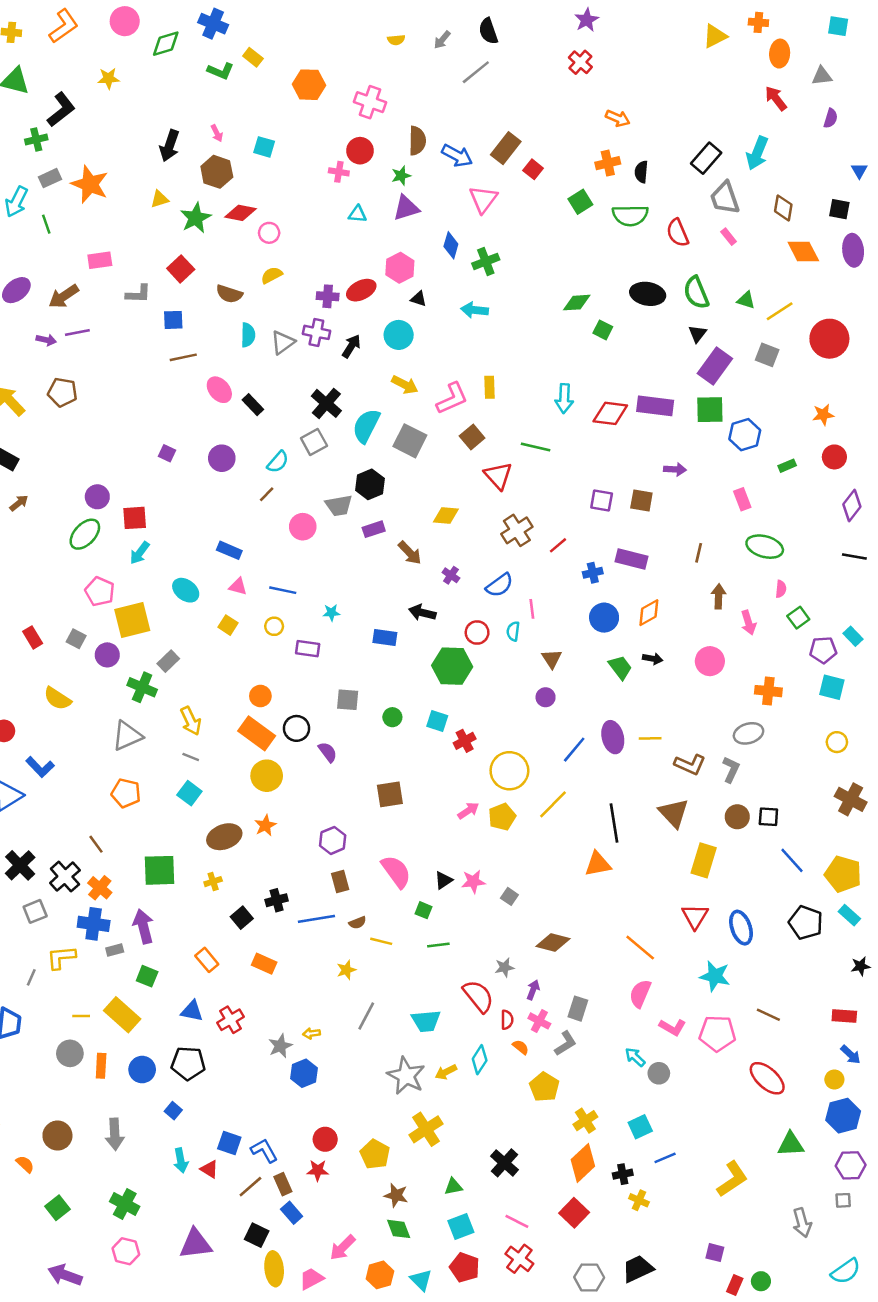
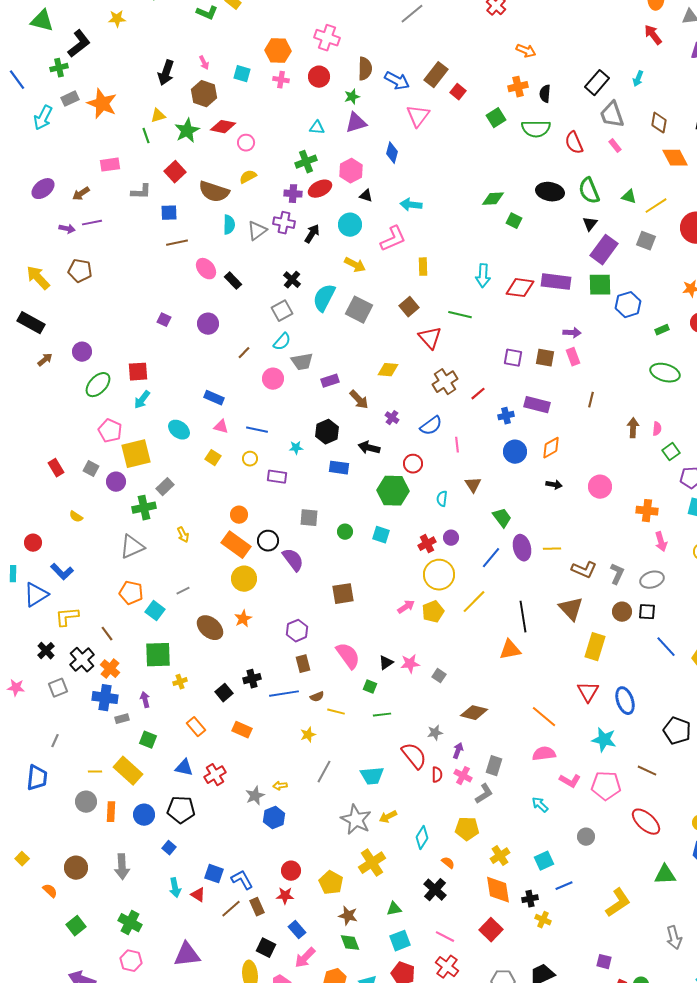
orange hexagon: (309, 85) -> (278, 51), moved
cyan arrow: (757, 153) -> (638, 79), size x0.6
pink cross: (339, 172) -> (281, 80), moved
green line: (46, 224) -> (146, 136), moved
green cross: (486, 261) -> (306, 162), moved
brown semicircle: (229, 294) -> (214, 192), size x1.4
brown arrow: (64, 296) -> (81, 194), size x0.7
pink L-shape: (452, 398) -> (393, 239), moved
black cross: (326, 403) -> (292, 280), size x0.7
cyan semicircle: (278, 462) -> (282, 342), moved
black hexagon: (370, 484) -> (327, 432), moved
purple circle: (97, 497) -> (82, 352), moved
pink rectangle: (742, 499) -> (573, 357), moved
green ellipse: (765, 547) -> (665, 373), moved
brown arrow: (719, 596) -> (633, 428), moved
pink arrow: (748, 623) -> (661, 542), moved
cyan semicircle: (513, 631) -> (442, 499), moved
green trapezoid: (620, 667) -> (502, 518), moved
green cross: (142, 687) -> (144, 508), turned -35
purple circle: (546, 697) -> (451, 538), moved
yellow semicircle: (57, 699) -> (76, 517), size x0.6
yellow arrow: (191, 721) -> (183, 535), size x0.7
gray ellipse: (748, 733) -> (652, 580), moved
red cross: (465, 741) -> (427, 544), moved
purple semicircle: (328, 752) -> (293, 560), size x1.4
gray line: (191, 757) -> (183, 591), moved, turned -48
cyan square: (189, 793) -> (155, 611), moved
brown ellipse: (224, 837) -> (210, 628), turned 60
black cross: (20, 865) -> (46, 651), size x0.7
yellow cross: (213, 882) -> (180, 682), moved
black pentagon: (806, 923) -> (677, 731), moved
purple arrow: (143, 926) -> (145, 700), size x0.6
yellow L-shape: (61, 957) -> (67, 617), moved
pink semicircle: (640, 994) -> (544, 754), turned 60
orange semicircle: (521, 1047) -> (448, 863), moved
cyan diamond: (480, 1060) -> (422, 838), moved
gray circle: (659, 1073) -> (586, 837), moved
yellow pentagon: (544, 1087) -> (467, 829), turned -30
orange diamond: (583, 1163) -> (498, 890), turned -56
blue rectangle: (292, 1213) -> (297, 930), moved
black square: (257, 1235) -> (266, 948), moved

